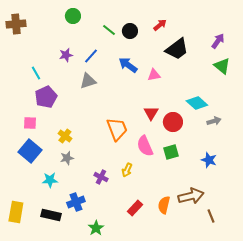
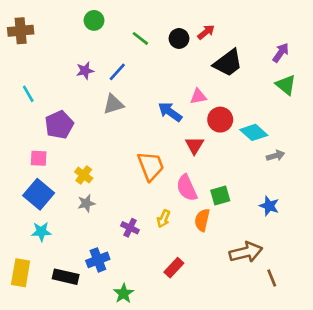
black circle: (130, 31) -> (179, 38), moved
blue arrow: (128, 65) -> (170, 112), moved
cyan line: (36, 73) -> (28, 94), moved
red circle: (173, 122) -> (220, 120), moved
cyan star: (50, 180) -> (41, 232), moved
orange semicircle: (164, 205) -> (202, 220), moved

